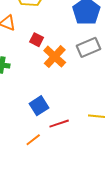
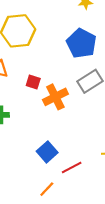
orange cross: (55, 57) -> (55, 97), turned 30

